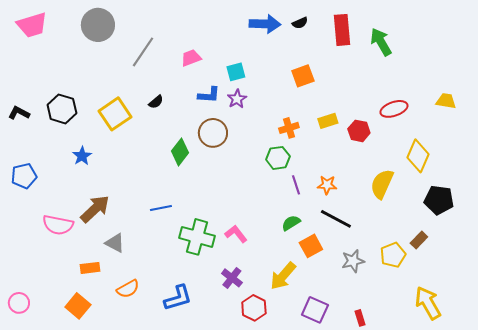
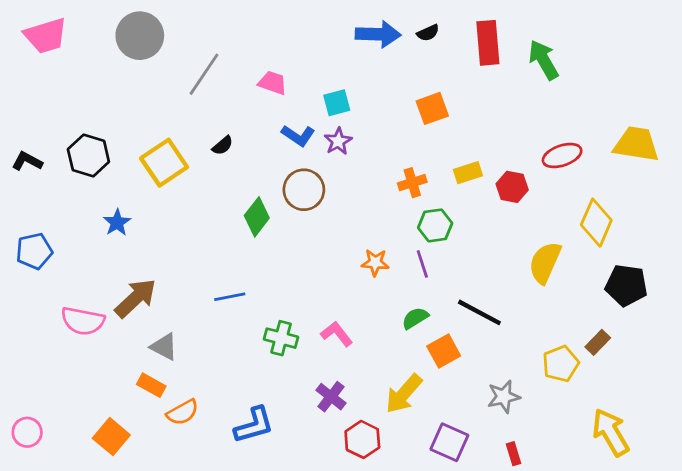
pink trapezoid: (191, 58) -> (272, 83), turned 40
blue L-shape: (209, 95) -> (298, 136), turned 30
yellow trapezoid: (446, 101) -> (636, 144), size x1.6
green hexagon: (278, 158) -> (435, 225), moved
orange star: (327, 185) -> (375, 262), moved
green cross: (197, 237) -> (281, 338), size x0.7
gray star: (353, 261) -> (504, 397), moved
orange rectangle: (90, 268) -> (151, 385), moved, turned 36

